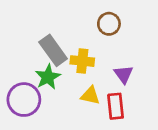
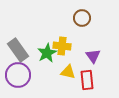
gray rectangle: (53, 50) -> (18, 50), moved
green star: (48, 77) -> (47, 53), moved

